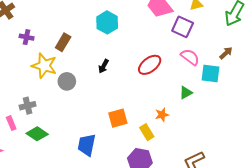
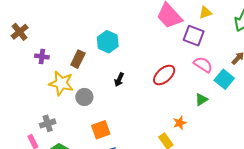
cyan hexagon: (107, 22) -> (108, 42), moved
cyan square: (210, 74) -> (224, 79), turned 36
orange square: (118, 118) -> (101, 130), moved

